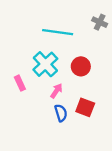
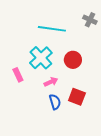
pink arrow: (56, 91) -> (51, 82), turned 32

